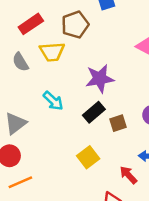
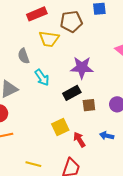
gray semicircle: (20, 62) -> (24, 56), moved
red arrow: (128, 175) -> (79, 140), moved

